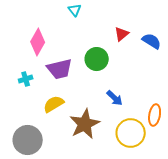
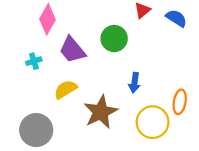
purple trapezoid: (60, 69) -> (72, 50), turned 64
blue arrow: (115, 98) -> (134, 83), turned 54

